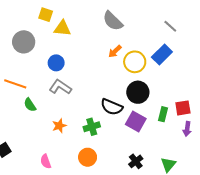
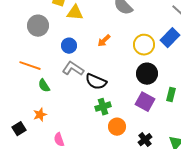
orange arrow: (115, 51) -> (104, 41), moved
black semicircle: (112, 107) -> (96, 82), moved
orange star: (59, 126) -> (40, 115), moved
orange circle: (88, 157) -> (117, 127), moved

